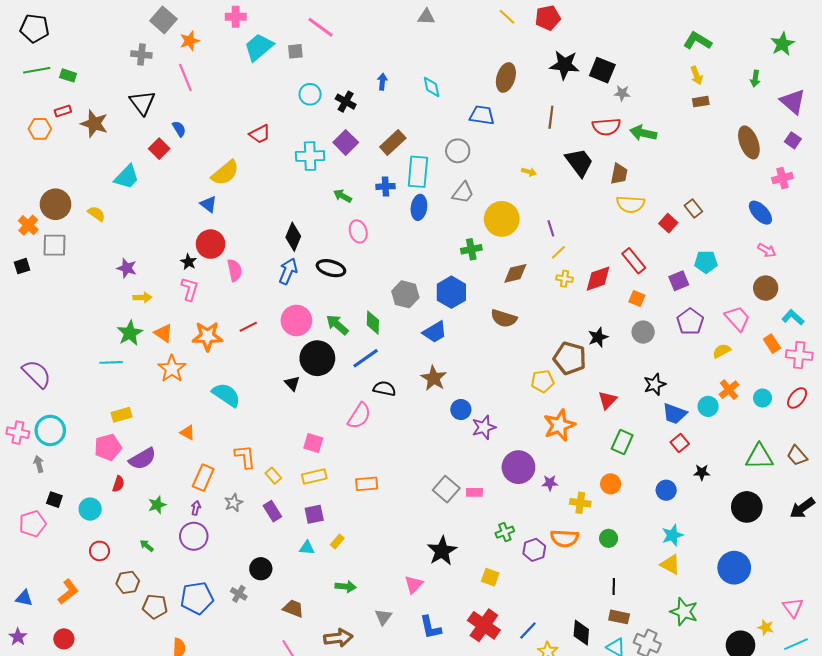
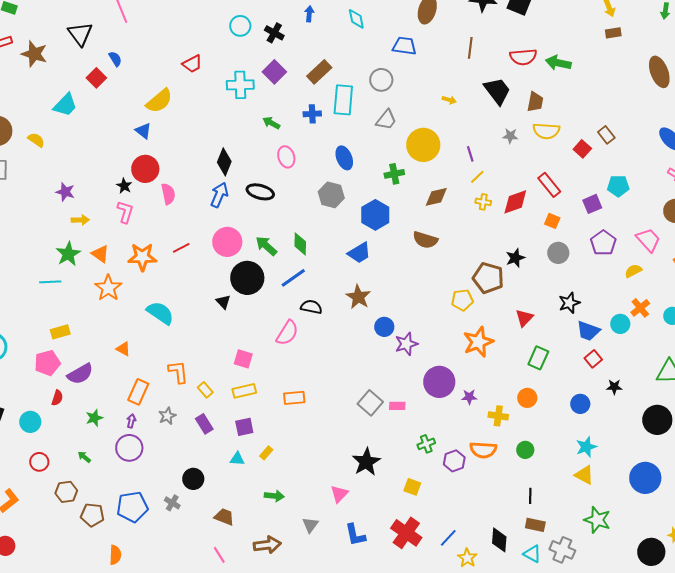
gray star: (622, 93) -> (510, 136), moved
blue ellipse: (419, 207) -> (344, 158), moved, turned -30
gray hexagon: (405, 294) -> (331, 195), moved

